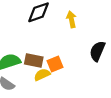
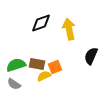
yellow arrow: (71, 19) -> (69, 29), size x1.5

